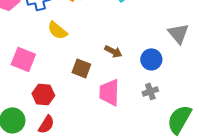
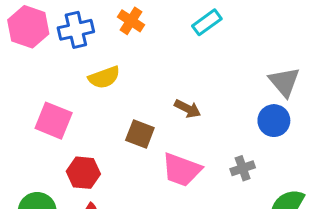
yellow semicircle: (57, 30) -> (104, 77), turned -60
blue circle: (151, 59) -> (274, 121), moved
pink trapezoid: (109, 92) -> (182, 170), turned -72

